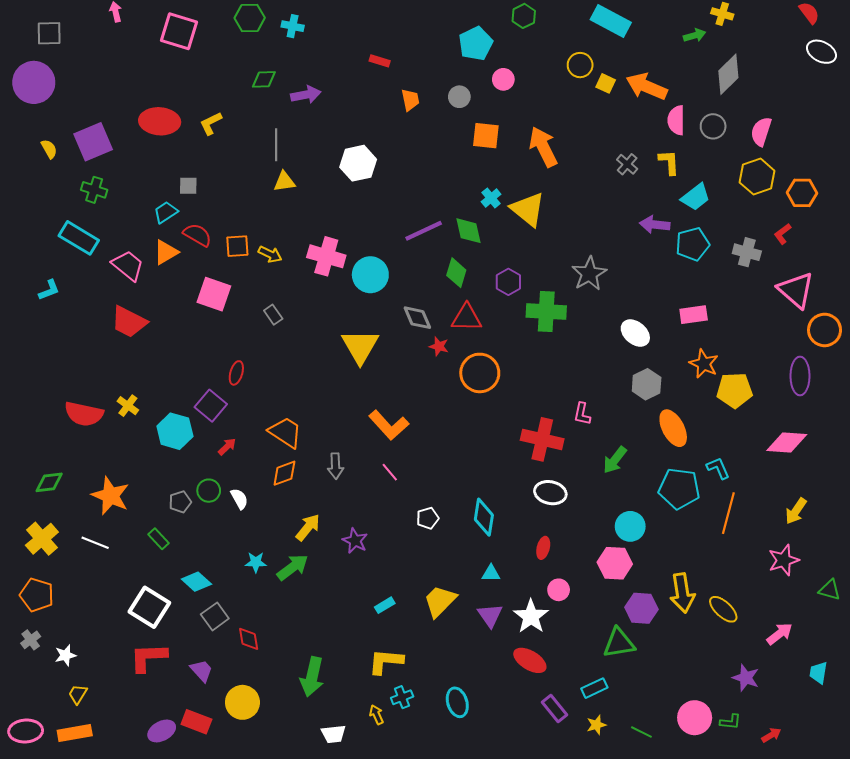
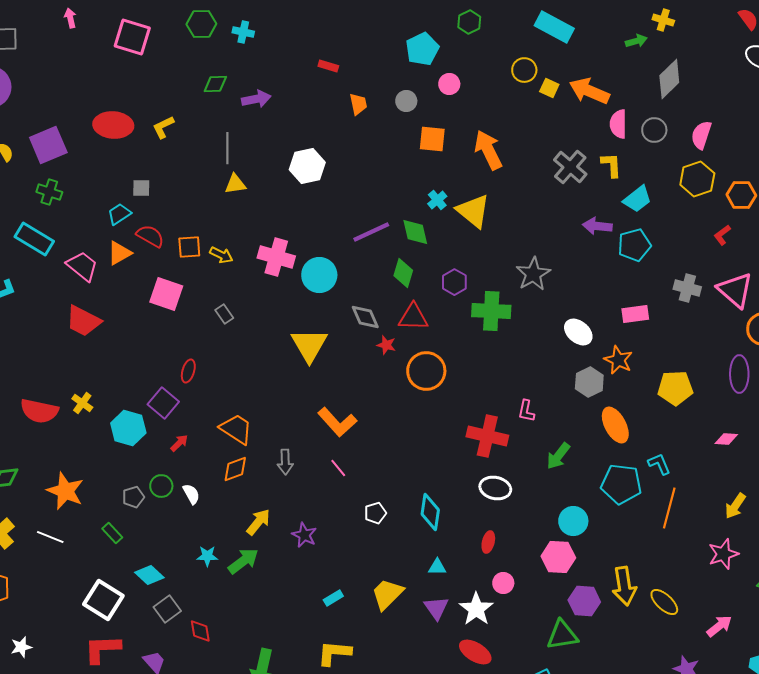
gray cross: (627, 164) -> (570, 167), size x1.6
gray cross: (747, 252) -> (687, 288), moved
orange star: (704, 364) -> (618, 360), moved
pink diamond: (787, 442) -> (726, 439), size x0.6

